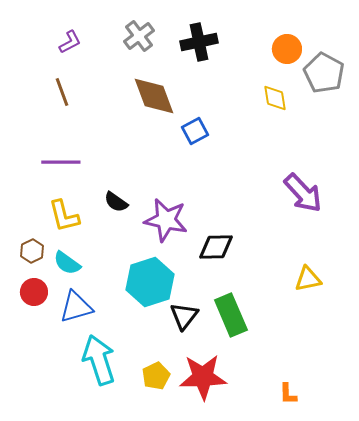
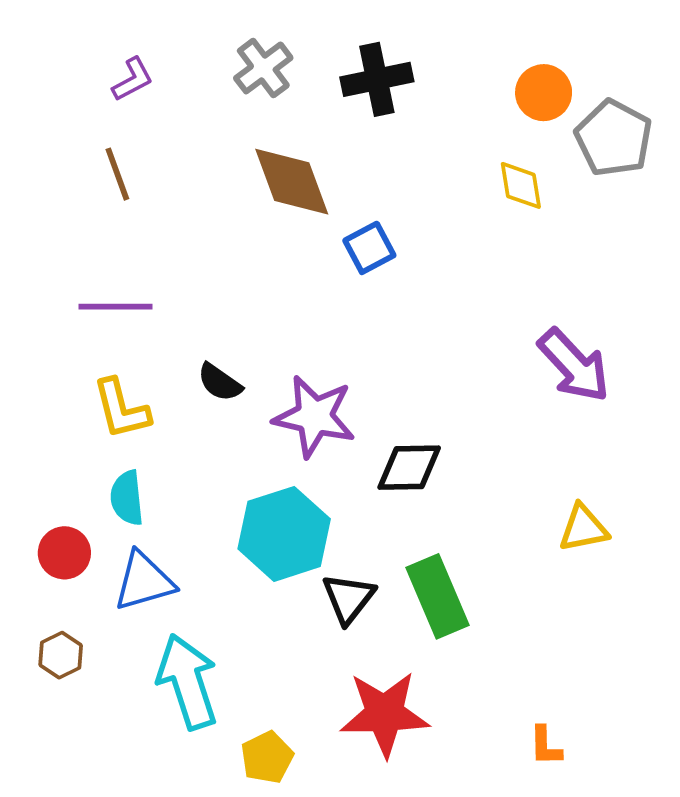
brown hexagon: (32, 251) -> (61, 655), moved
cyan semicircle: (67, 263) -> (127, 498), turned 48
yellow pentagon: (156, 376) -> (267, 757), moved

